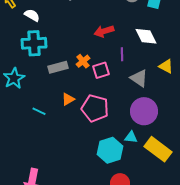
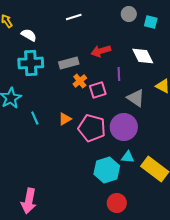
gray rectangle: (58, 67) -> (69, 63), moved
cyan line: (39, 111) -> (35, 118), moved, turned 40
purple circle: (144, 111) -> (124, 127), moved

